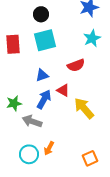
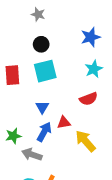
red semicircle: (76, 65) -> (89, 99), moved
blue triangle: (42, 75) -> (42, 107), turned -40
red triangle: (63, 90) -> (64, 123), turned -40

